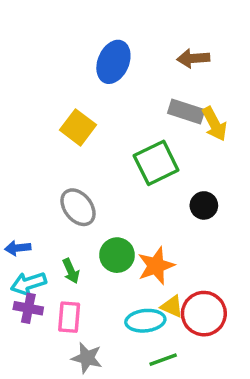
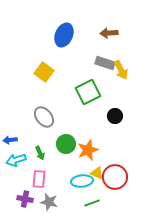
purple cross: (28, 308) -> (25, 199), moved

